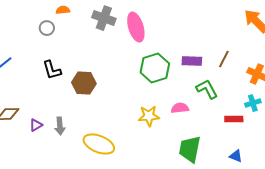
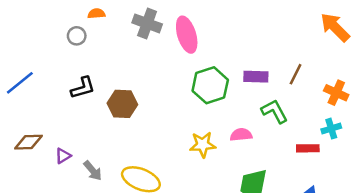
black L-shape: (52, 70) -> (83, 88), turned -90
gray arrow: (60, 126) -> (93, 171), moved, turned -36

